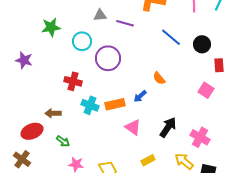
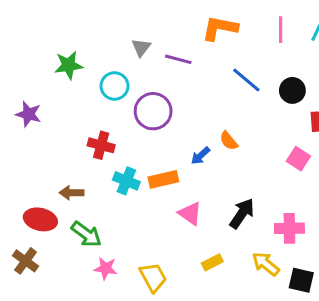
gray triangle: (100, 15) -> (141, 47), turned -48
blue arrow: (140, 96) -> (200, 156), moved
red ellipse: (32, 131) -> (40, 219), turned 35
pink cross: (200, 137) -> (289, 228), turned -30
green arrow: (63, 141) -> (86, 234), size x1.5

